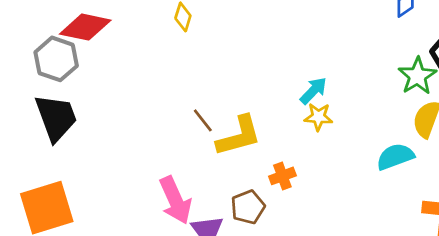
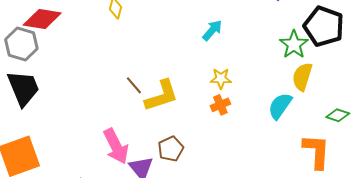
cyan arrow: (313, 91) -> (212, 30), moved
cyan semicircle: (395, 157) -> (280, 106), turned -32
orange cross: (282, 176) -> (220, 105), moved

